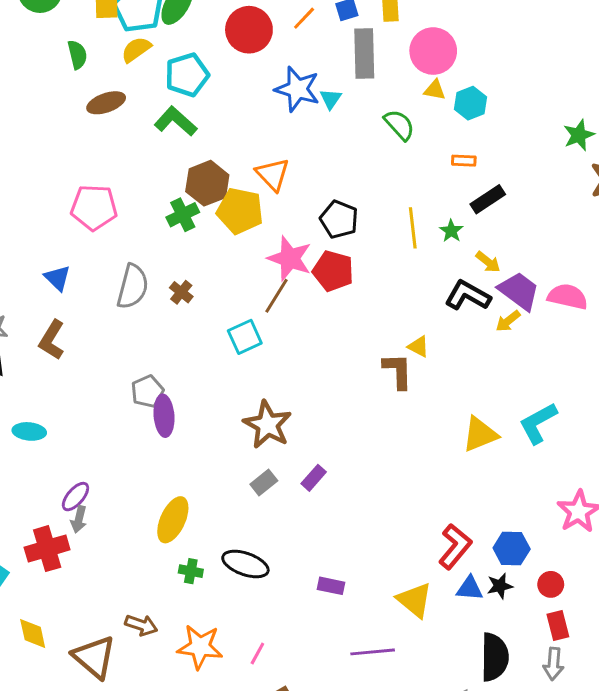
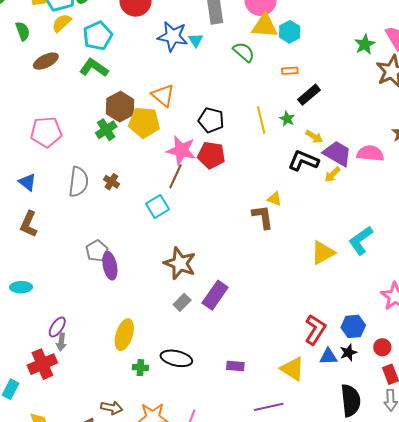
yellow triangle: (435, 90) -> (265, 26), size x1.8
purple rectangle: (314, 478) -> (215, 295), size x1.6

